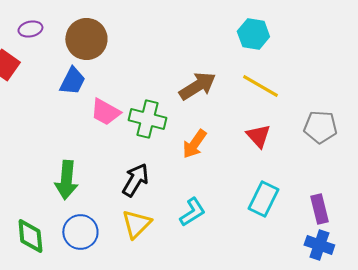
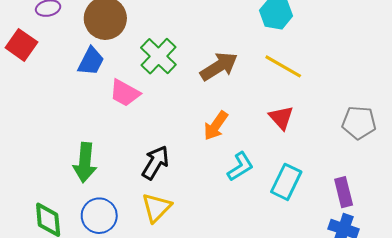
green cross: (147, 119) -> (158, 56), moved, turned 30
gray pentagon: (320, 127) -> (359, 123), moved
cyan L-shape: (192, 212) -> (240, 167), moved

